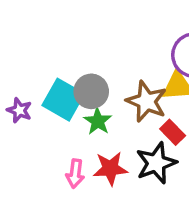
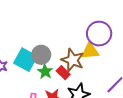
red rectangle: (173, 132) -> (63, 73), moved

